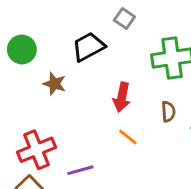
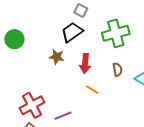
black trapezoid: (88, 47) -> (72, 32), moved
brown star: (54, 84) -> (57, 57), moved

